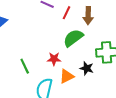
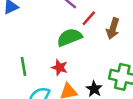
green semicircle: (73, 38) -> (69, 37), moved

